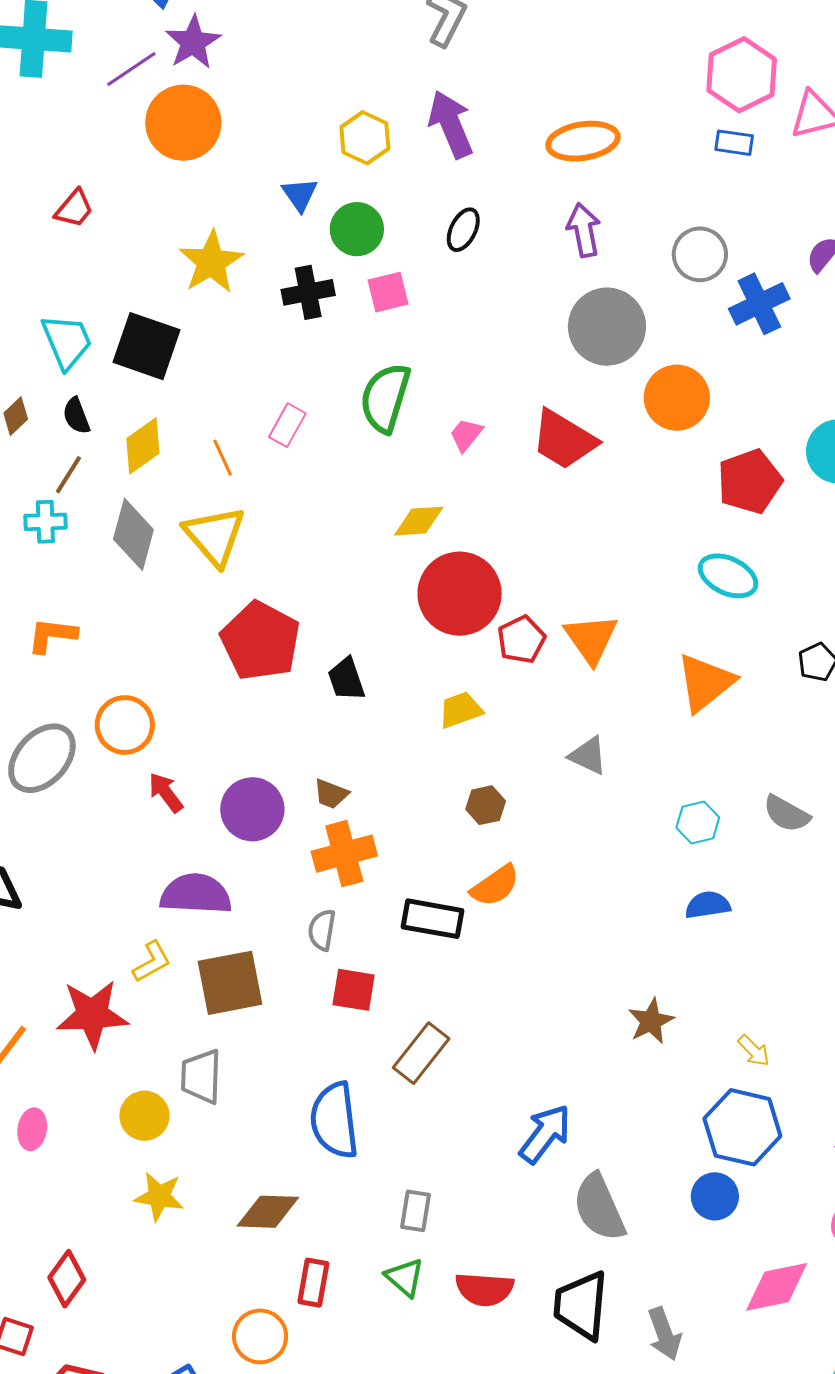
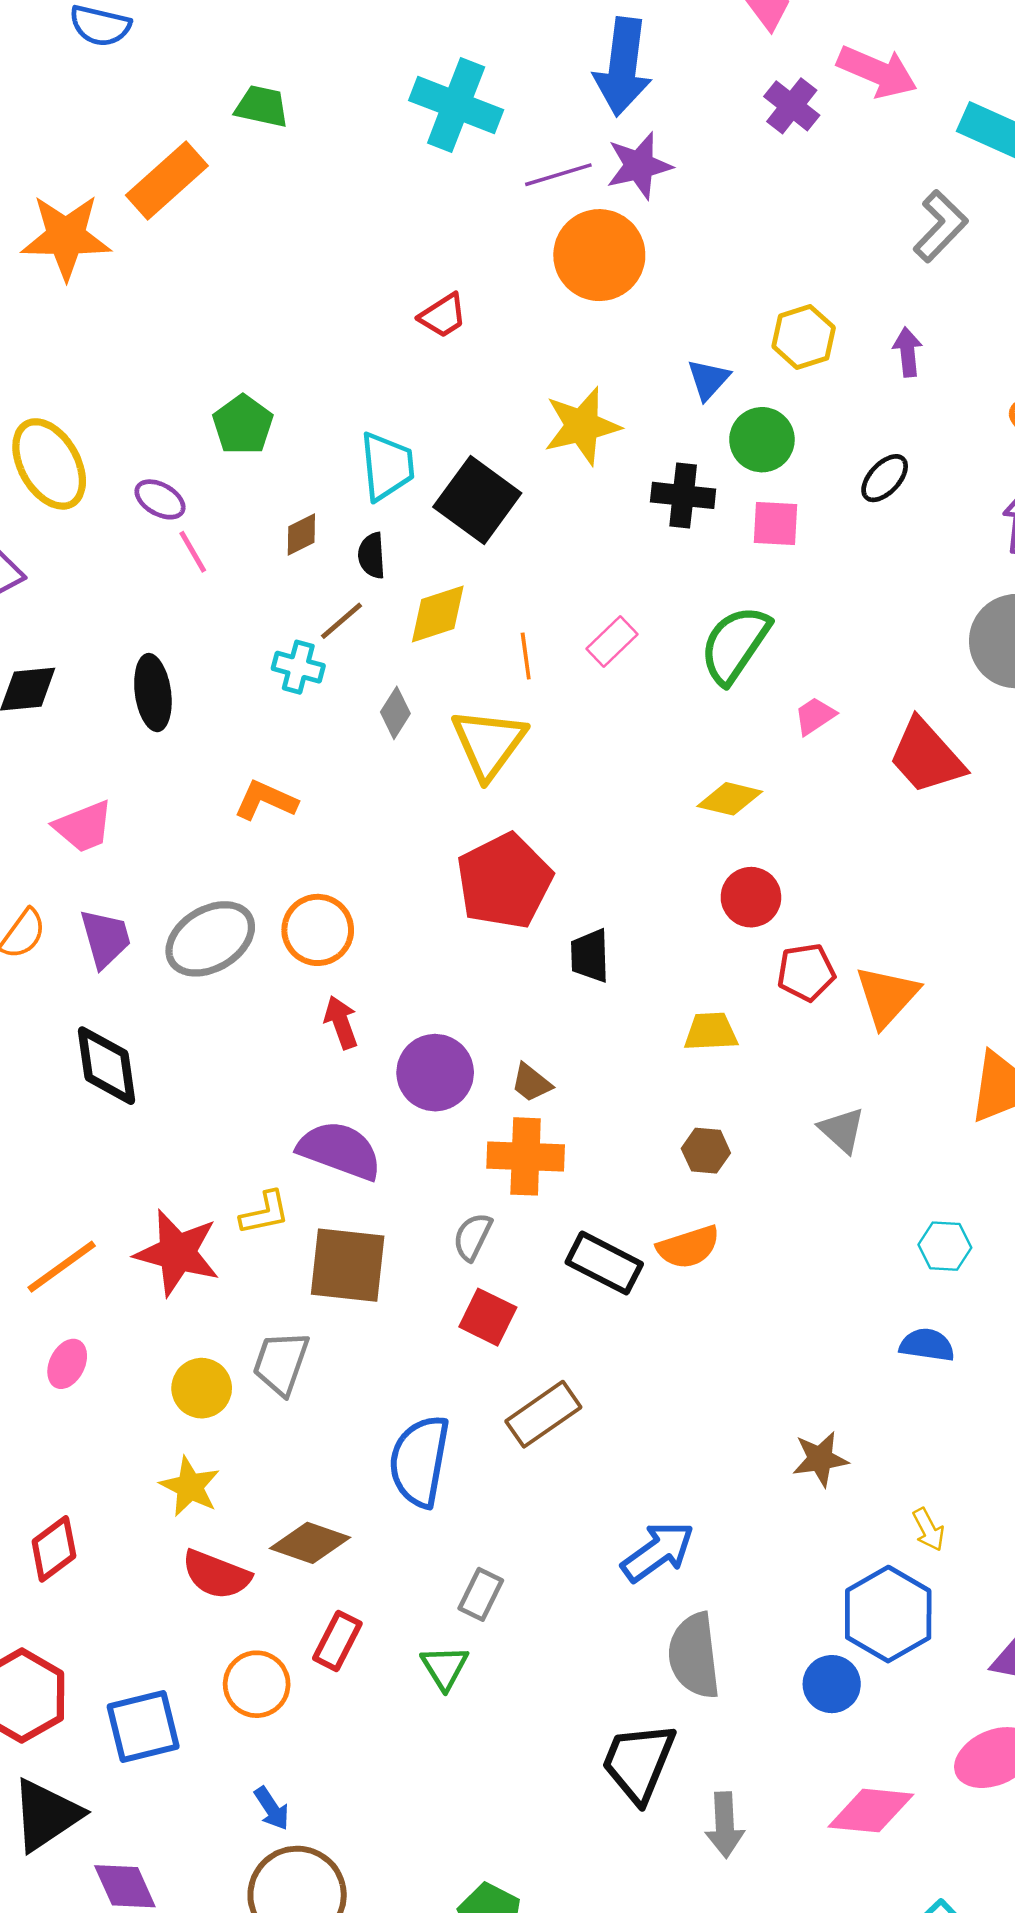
purple arrow: (451, 124) -> (908, 352), size x0.6
gray diamond: (133, 534) -> (395, 713), size x0.6
red circle: (460, 594) -> (751, 897), size x0.6
red semicircle: (484, 1289) -> (216, 1575), moved

